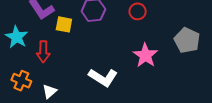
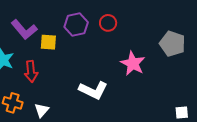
red circle: (138, 11) -> (108, 23), moved

